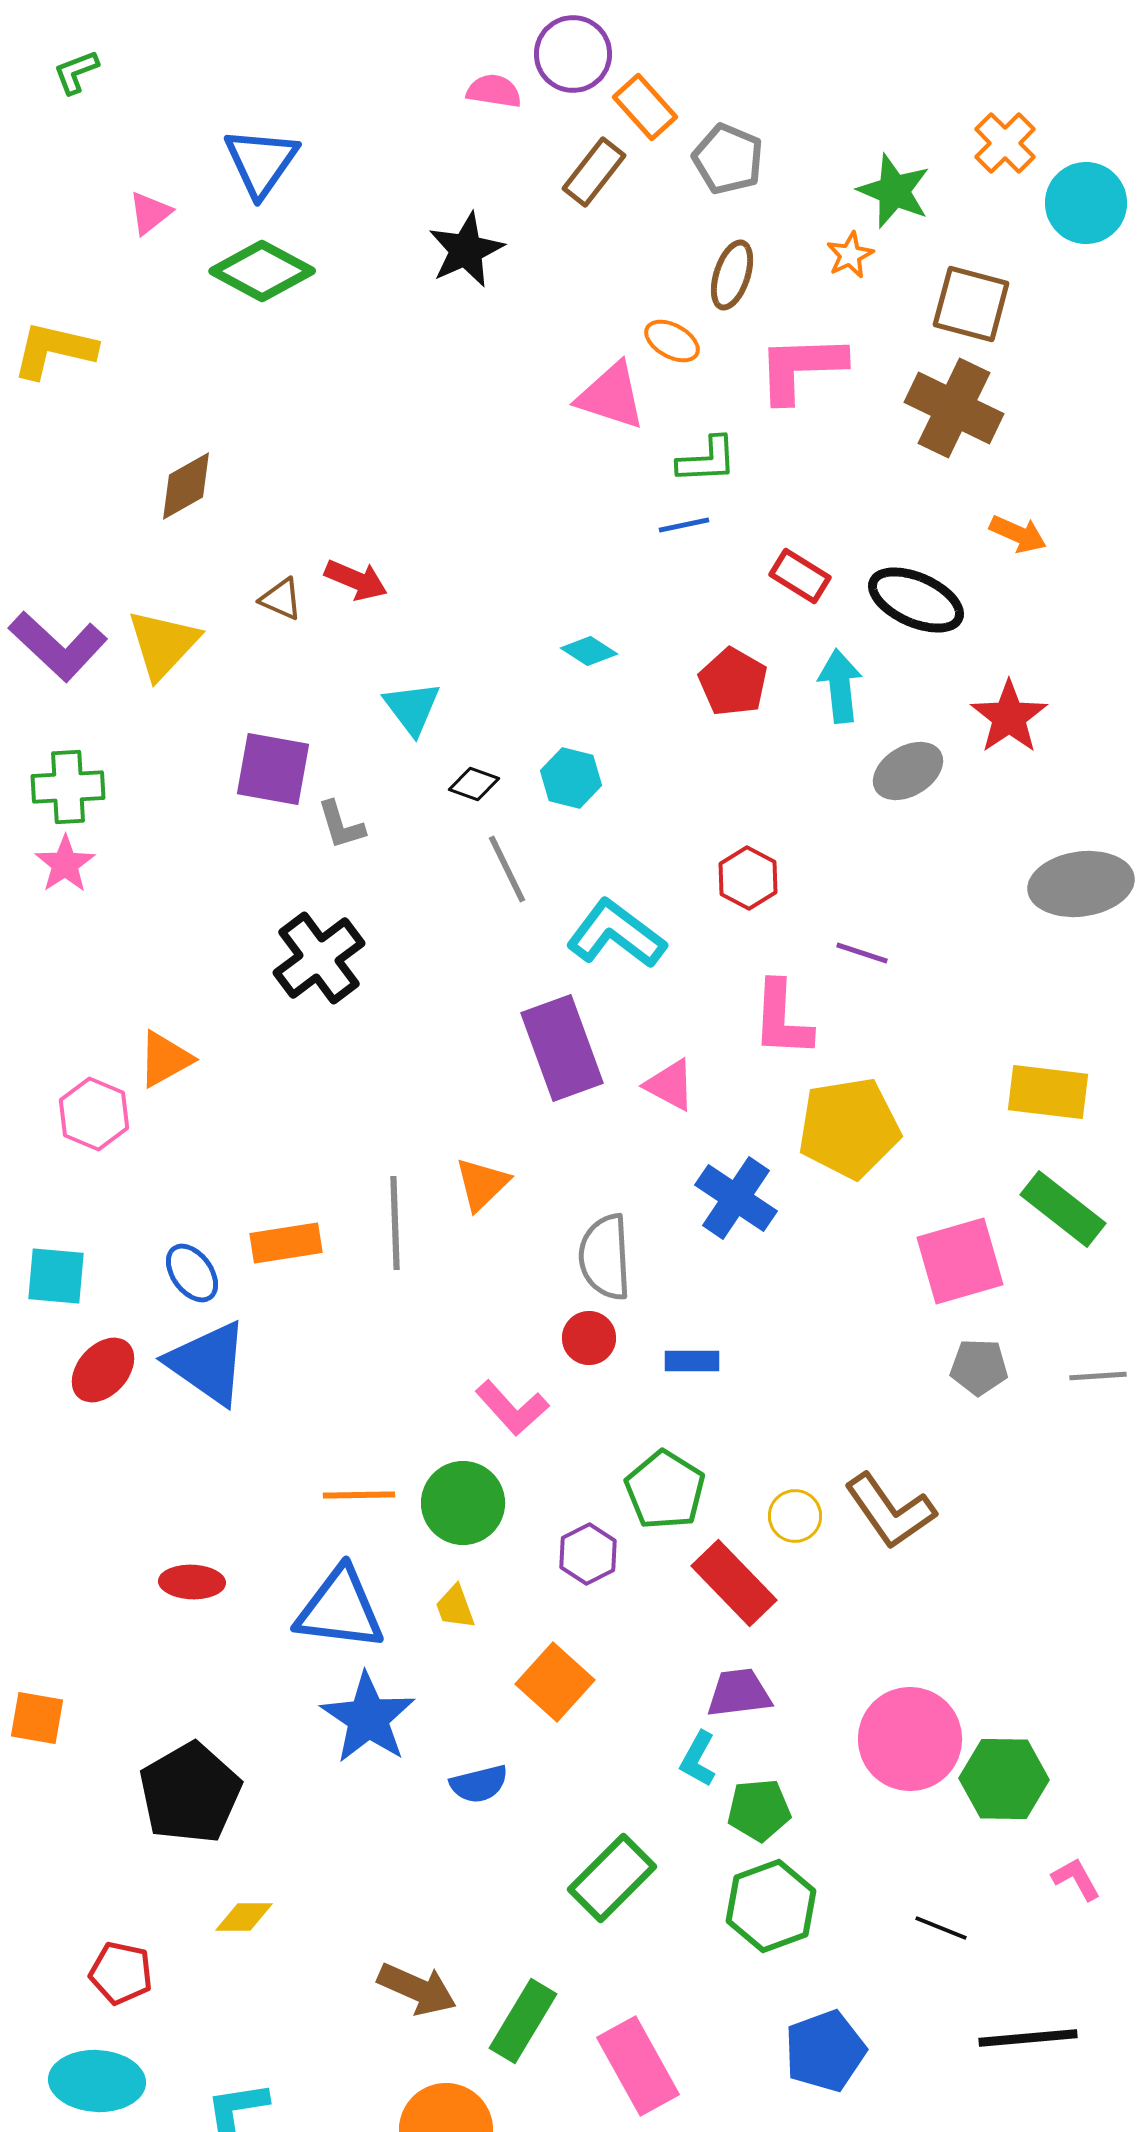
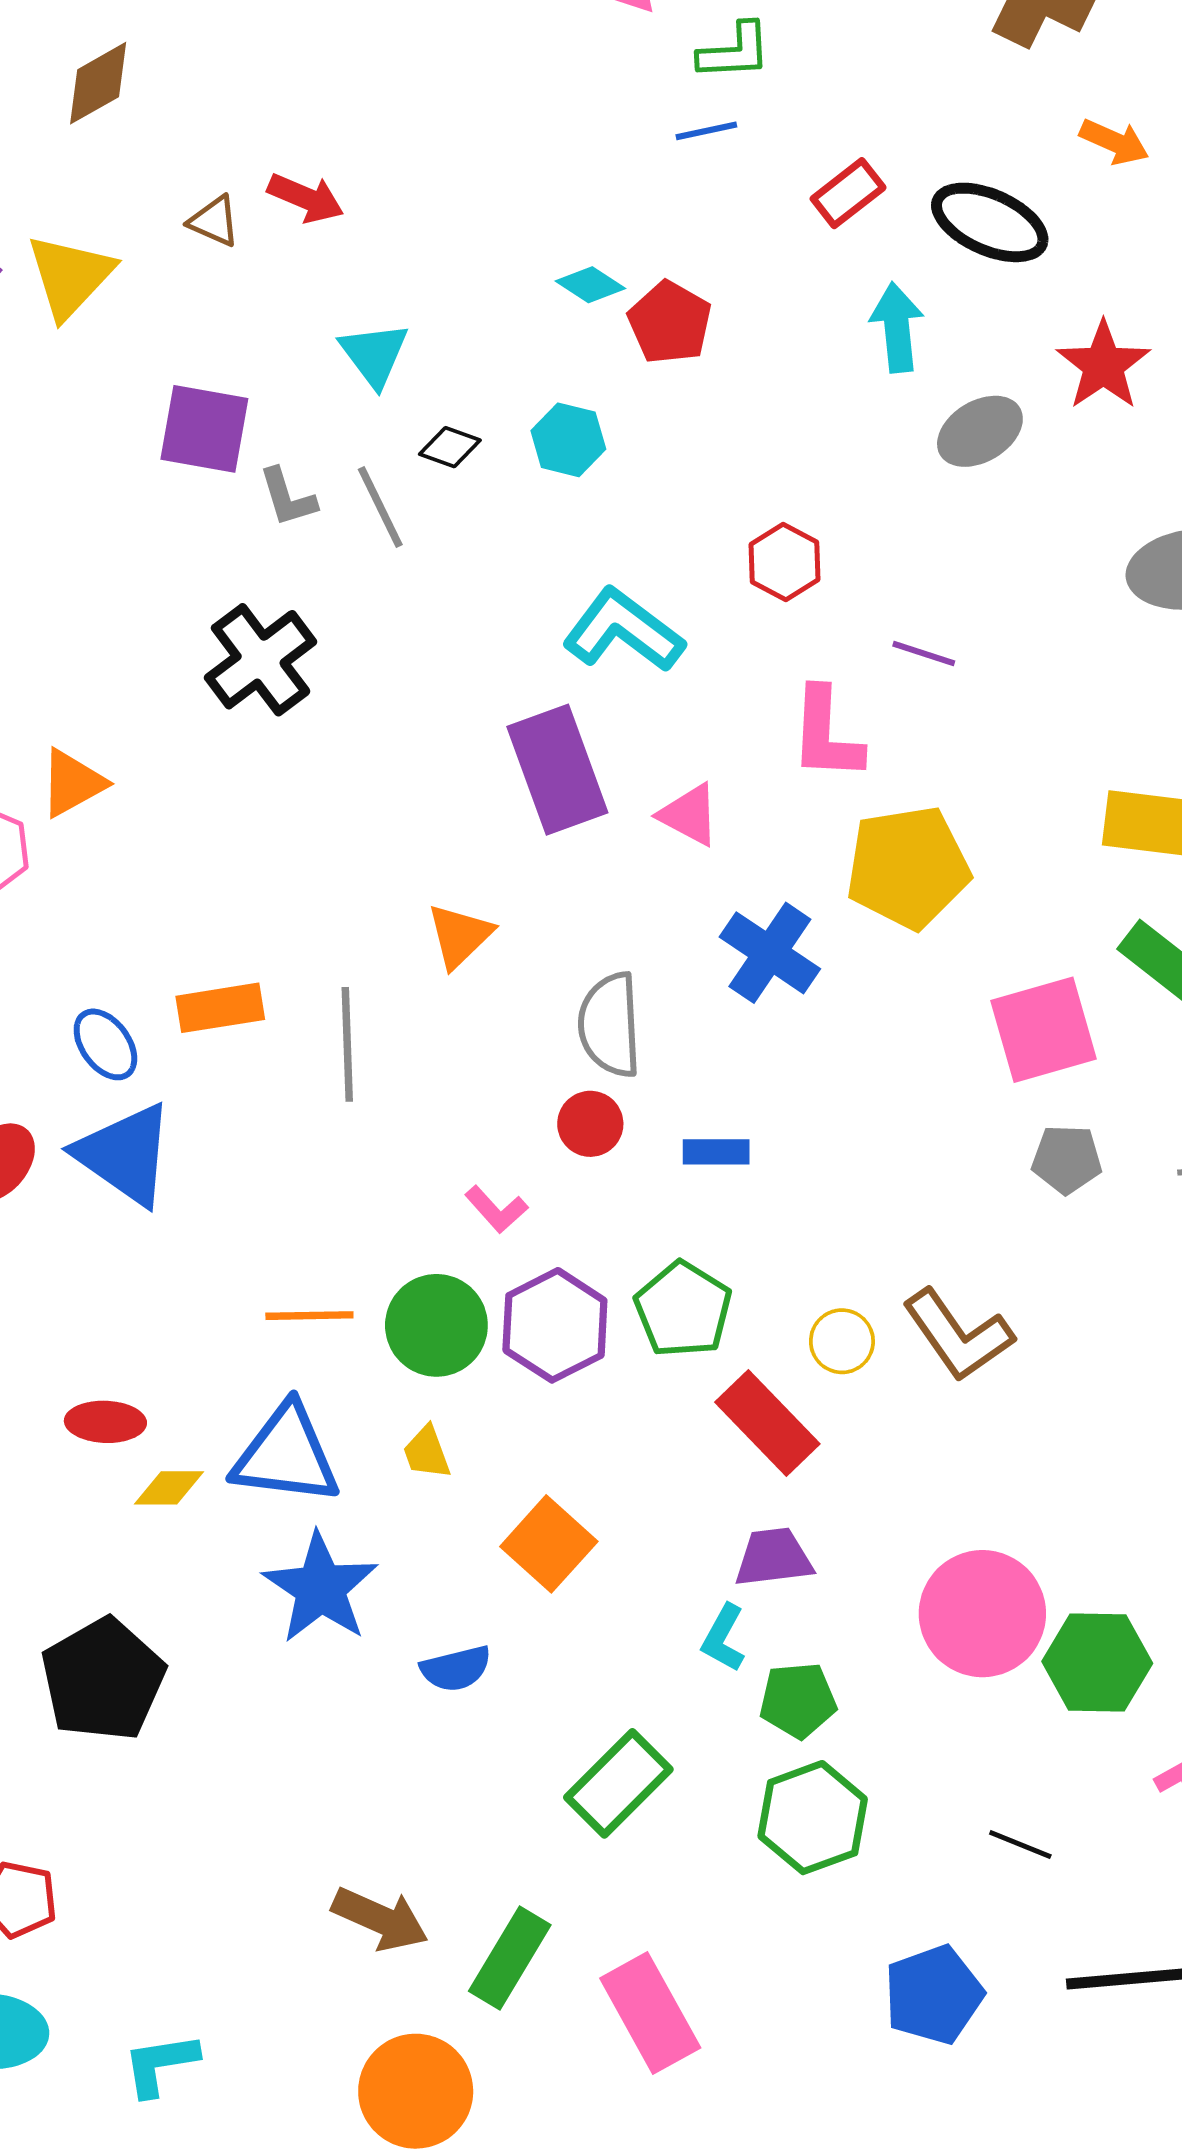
red rectangle: (800, 576) -> (848, 193), turned -70
red pentagon: (733, 682) -> (670, 323), moved
gray line: (507, 869) -> (380, 507), moved
gray line: (395, 1223) -> (347, 1044), moved
pink L-shape: (512, 1408) -> (496, 1209), size x0.7
purple hexagon: (588, 1554) -> (555, 1325), moved, size x1.5
yellow diamond: (244, 1917) -> (169, 1488), moved
blue pentagon: (825, 2051) -> (934, 1995), moved

